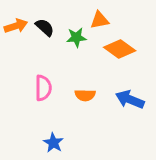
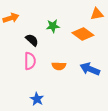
orange triangle: (100, 20) -> (97, 14), moved
black semicircle: (45, 27) -> (32, 40), moved

